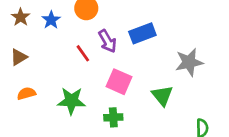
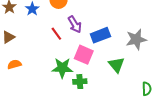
blue rectangle: (142, 33) -> (100, 35), moved
green star: (71, 101) -> (62, 68), moved

